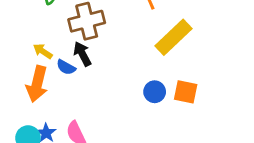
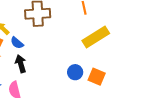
black arrow: (82, 54) -> (21, 64), moved

